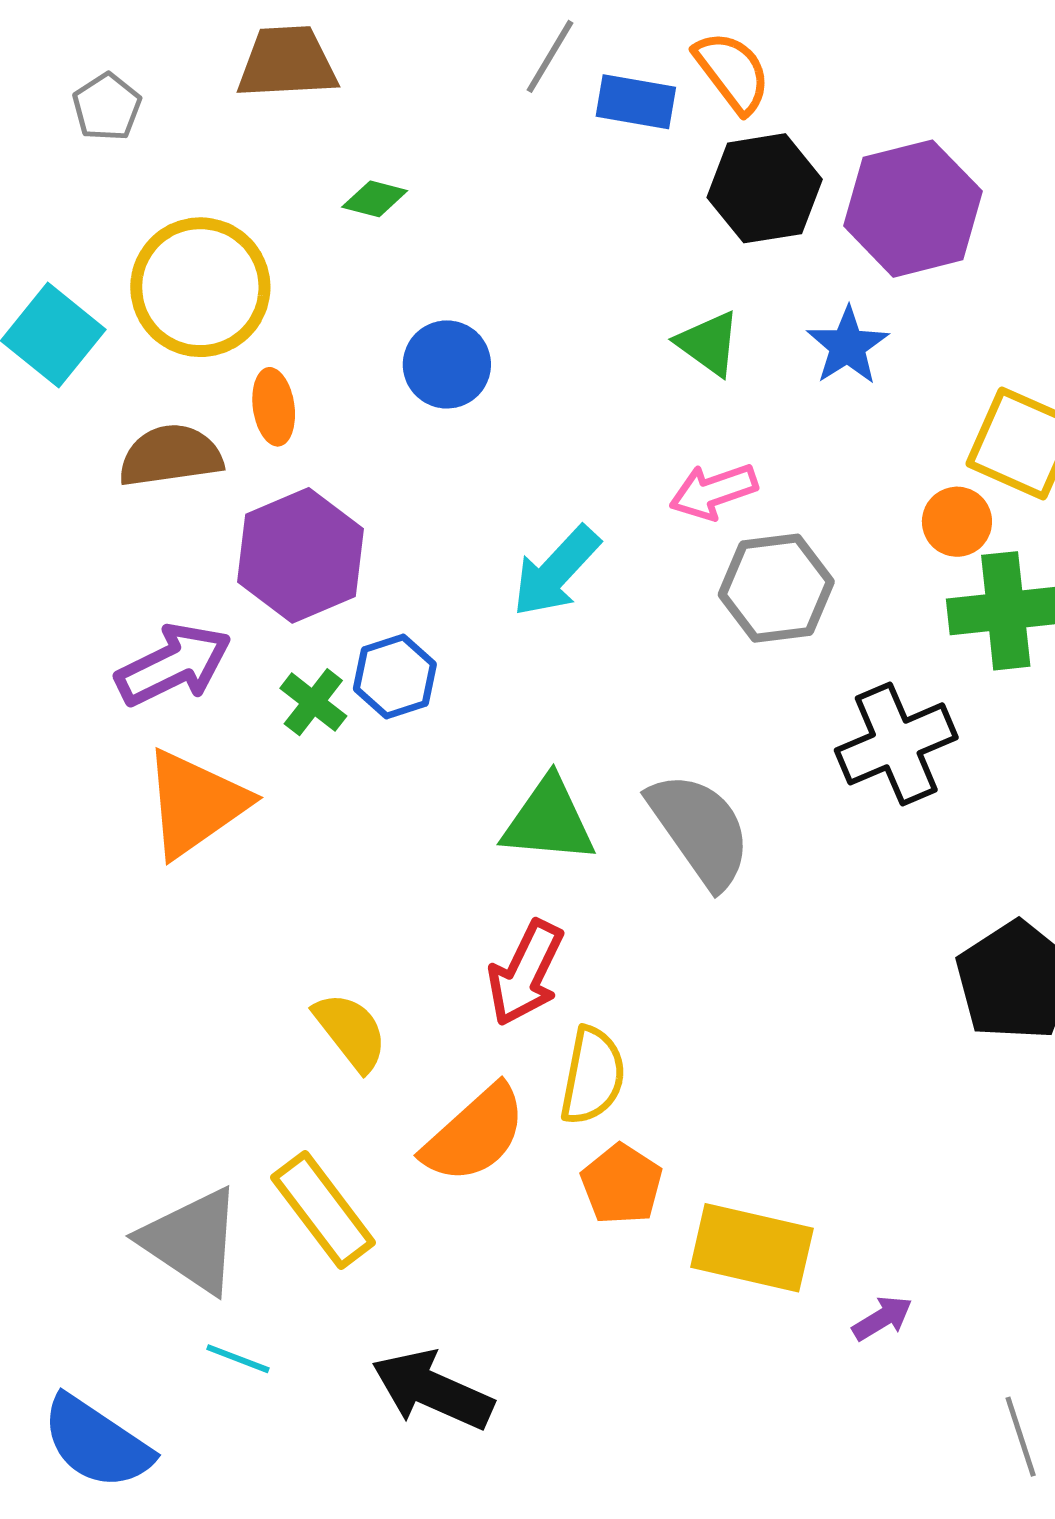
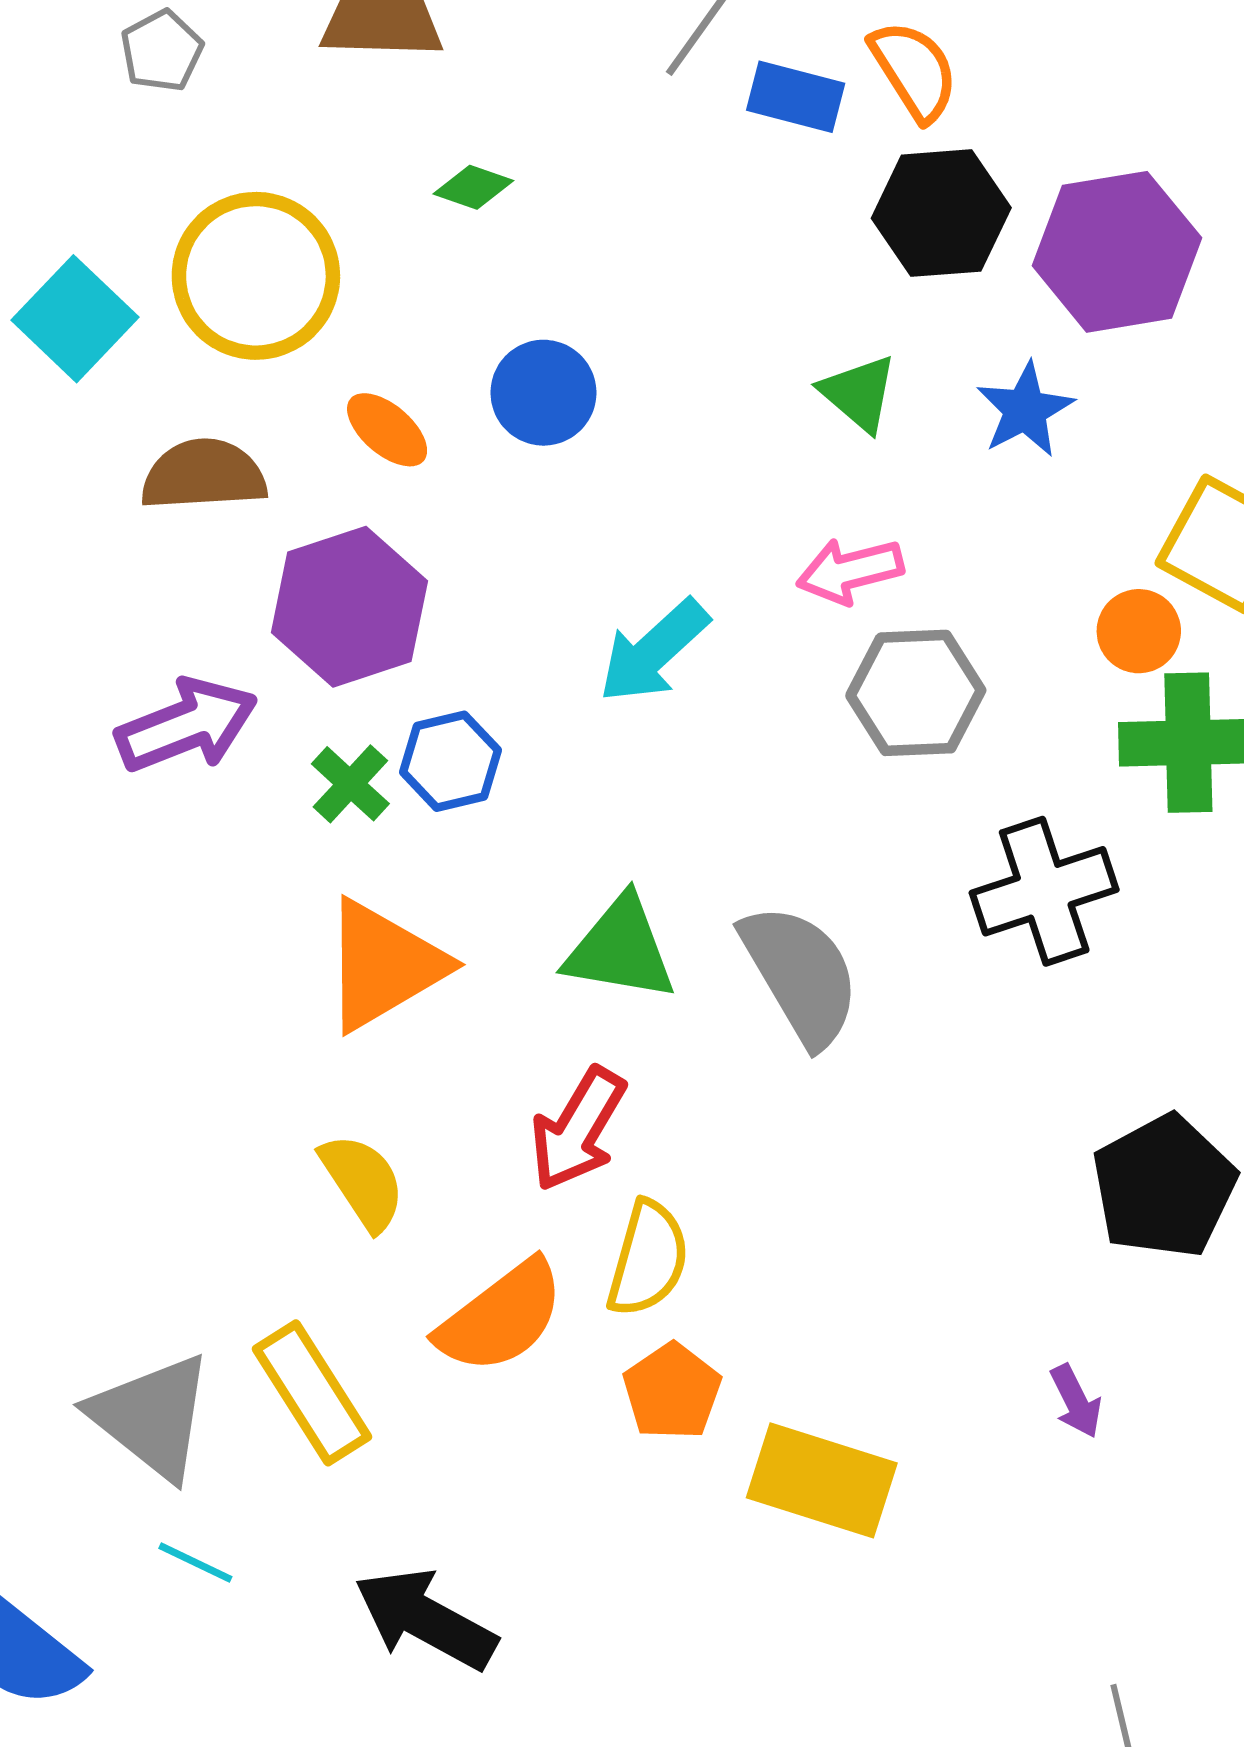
orange ellipse: (274, 407) -> (387, 430), moved, turned -46
orange triangle: (195, 803) -> (383, 965), moved
purple arrow: (882, 1318) -> (1076, 1401), moved, turned 90

